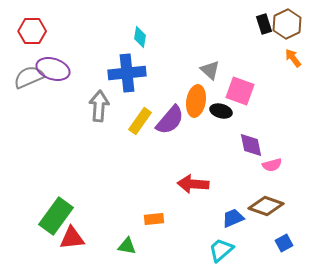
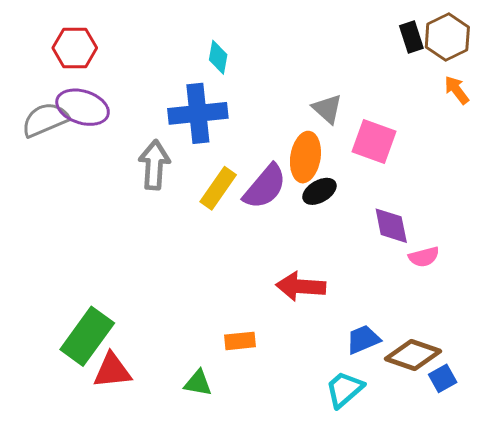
red hexagon: (32, 31) -> (75, 48), moved
black ellipse: (221, 111) -> (319, 191), moved, turned -45
brown diamond: (266, 206) -> (413, 355), moved

